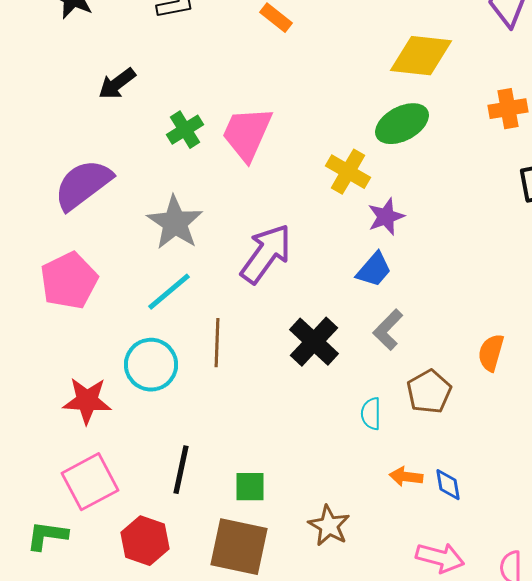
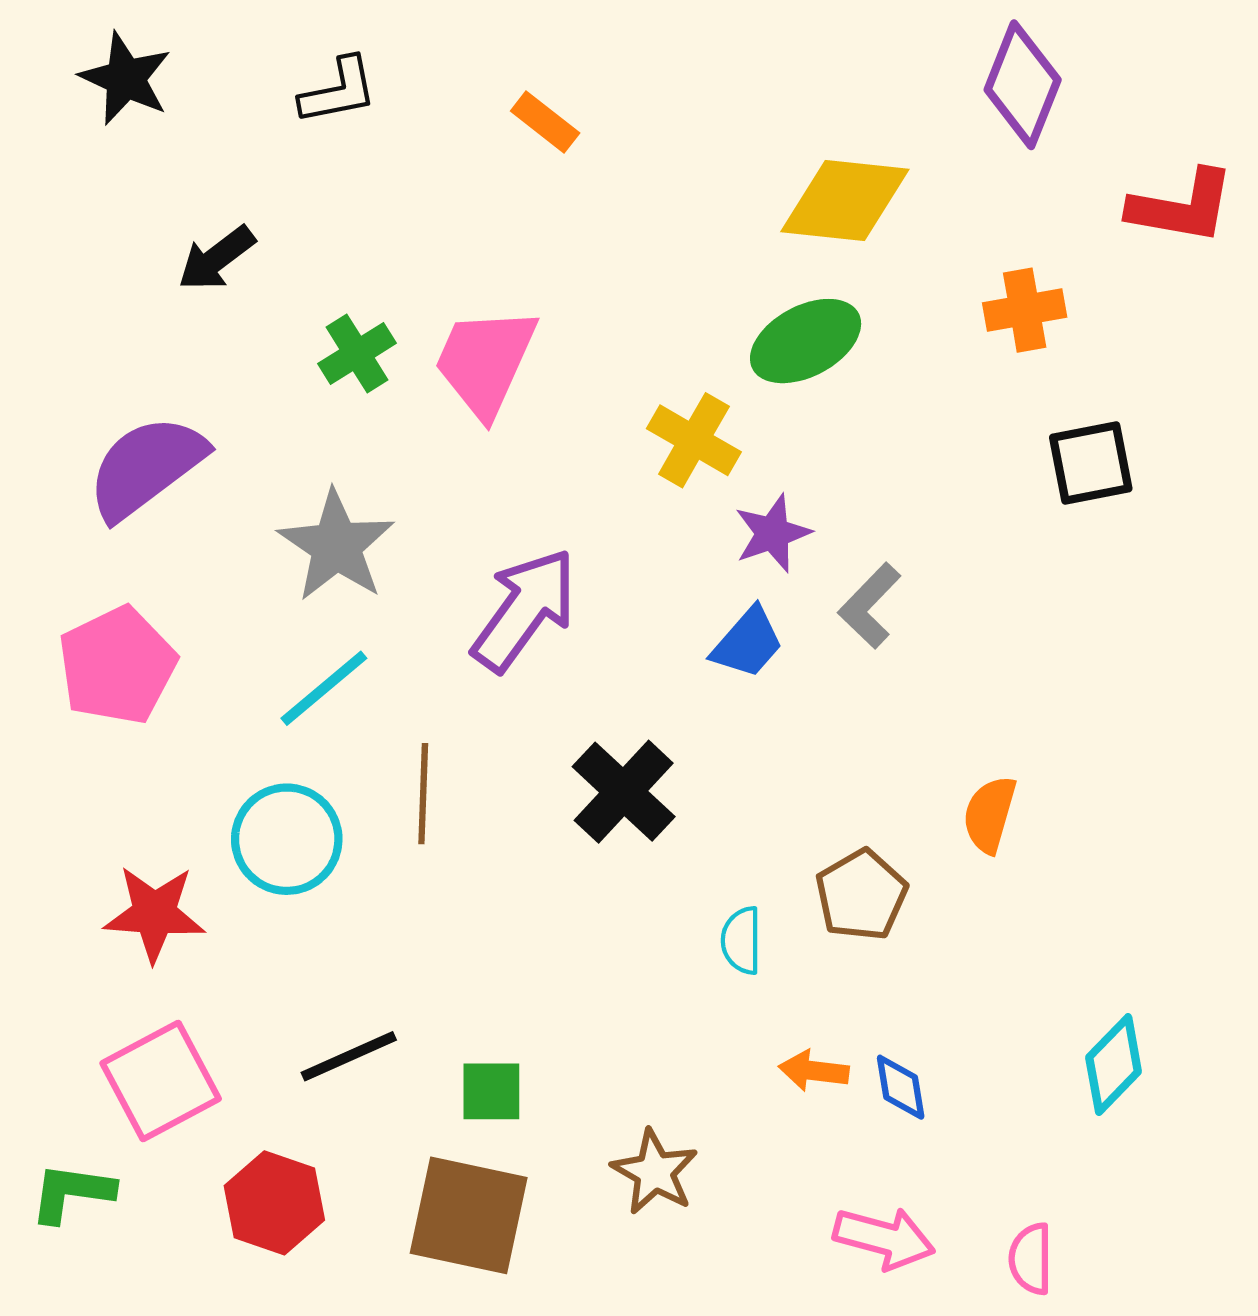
gray L-shape: (388, 330) -> (870, 606), moved
black line: (181, 470) -> (349, 1056), turned 54

